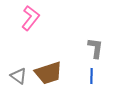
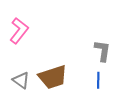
pink L-shape: (30, 18) -> (19, 31), moved

